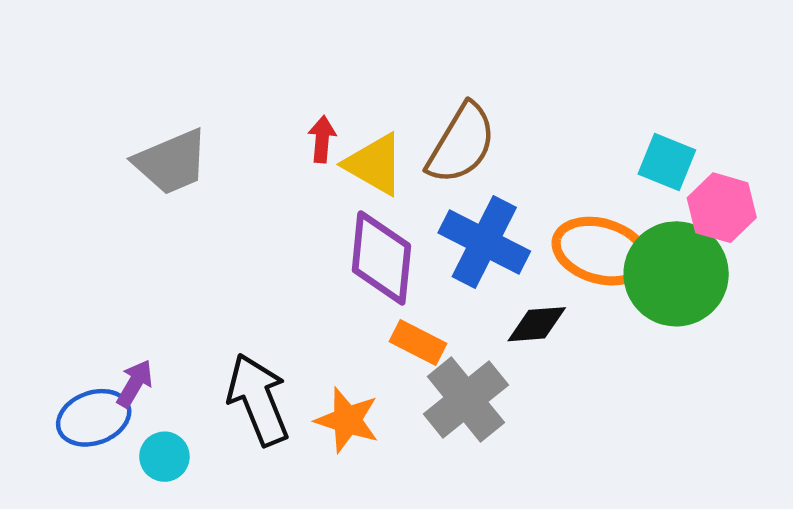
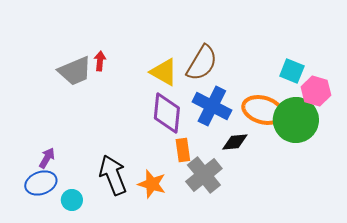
red arrow: (322, 139) -> (100, 61), moved
orange rectangle: (418, 342) -> (183, 150), turned 55
purple arrow: (135, 384) -> (47, 158), moved

